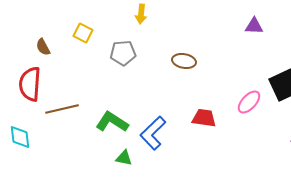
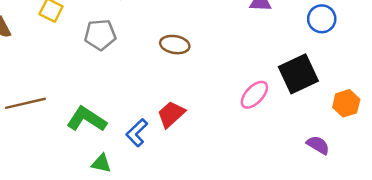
red trapezoid: (204, 118) -> (171, 114), moved, turned -50
blue L-shape: (153, 133) -> (137, 133), size x0.7

